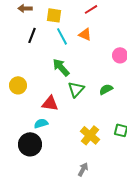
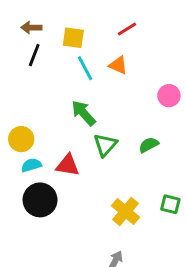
black line: (32, 35) -> (34, 55), moved
cyan semicircle: (41, 123) -> (31, 165), moved
black circle: (30, 144) -> (40, 200), moved

